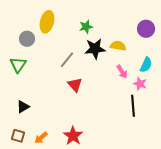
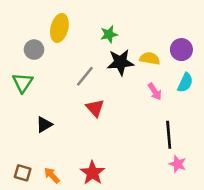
purple circle: (146, 29) -> (181, 50), moved
pink star: (140, 84) -> (178, 164), moved
black triangle: (23, 107) -> (44, 125), moved
orange arrow: (41, 138) -> (52, 175), turned 88

